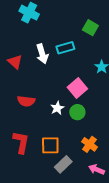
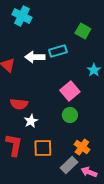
white arrow: (42, 54) -> (35, 57), turned 108
white star: (57, 108) -> (31, 121), moved
gray rectangle: (63, 164) -> (69, 165), moved

